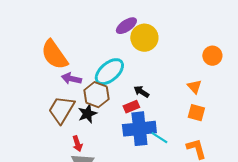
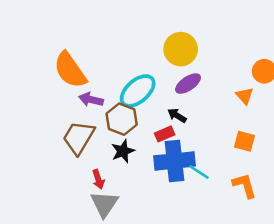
purple ellipse: (126, 26) -> (188, 84), moved
orange triangle: (194, 87) -> (245, 96), moved
black star: (87, 114) -> (123, 151), moved

